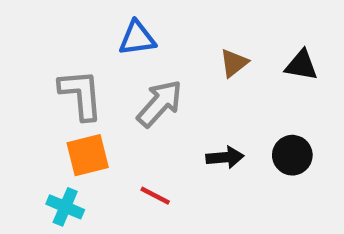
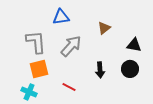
black triangle: (301, 65) -> (134, 45), moved
black arrow: (225, 157) -> (100, 70), turned 91

